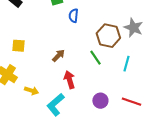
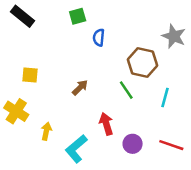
gray star: (133, 28) -> (174, 36), moved
red arrow: (69, 80) -> (106, 124), moved
yellow arrow: (31, 91) -> (46, 131), turned -96

